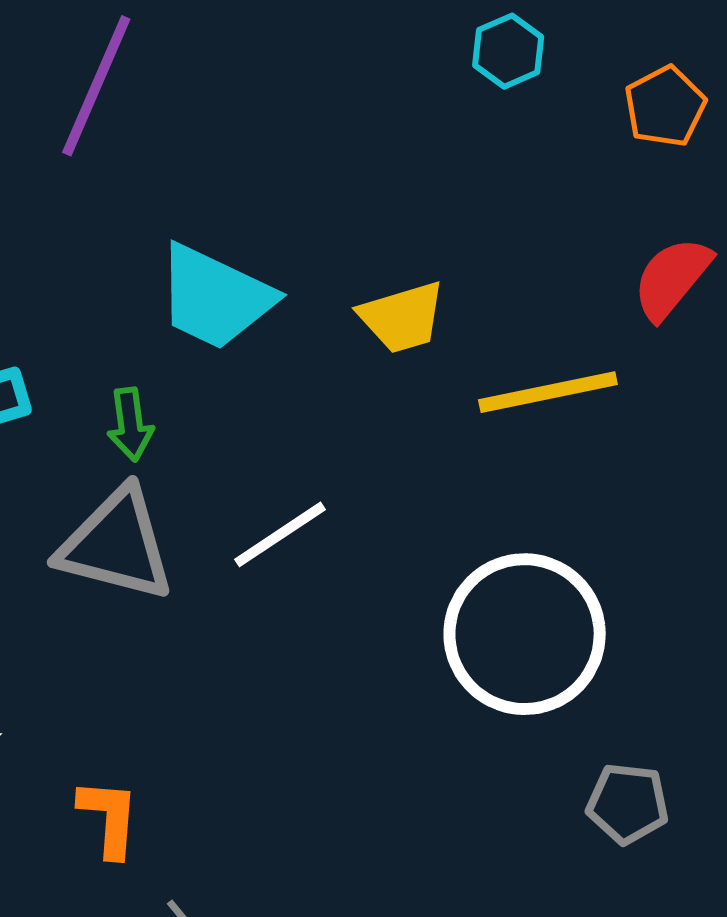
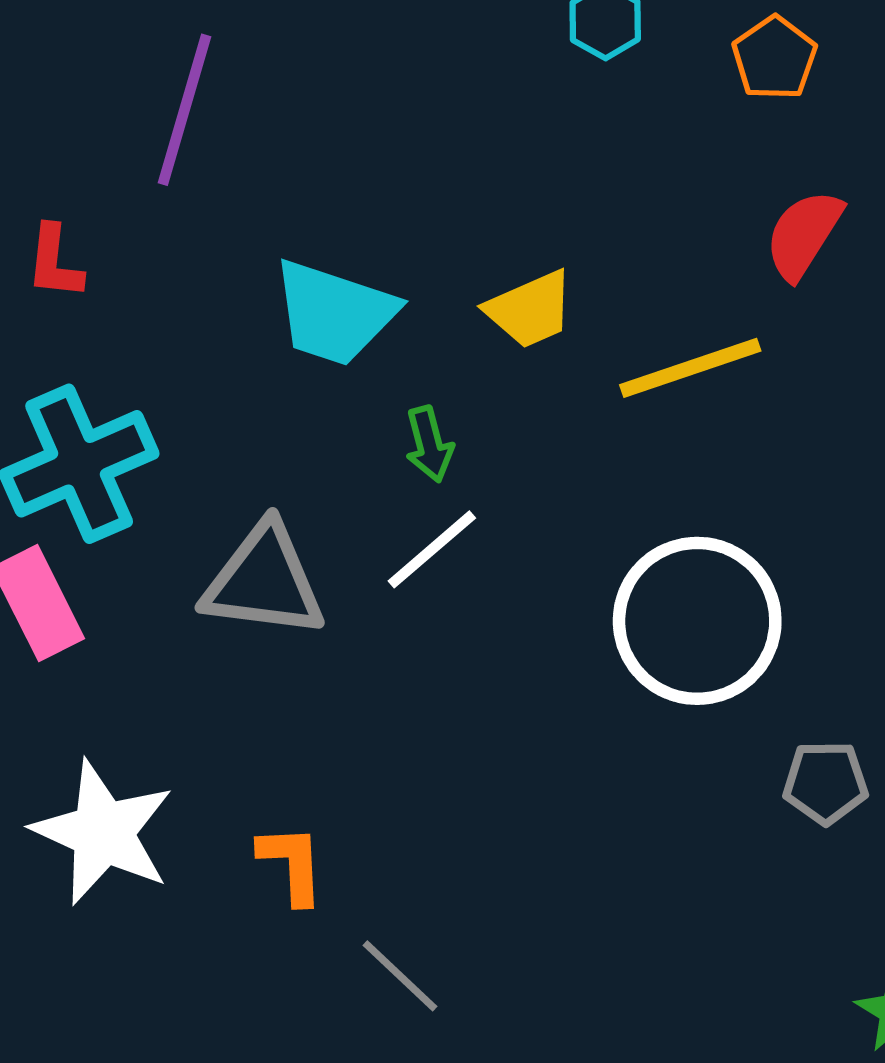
green arrow: (130, 424) -> (429, 444), moved

